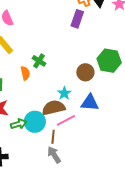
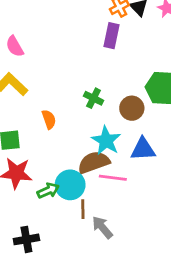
green cross: (39, 61) -> (93, 98), moved
cyan star: (64, 93) -> (106, 141), size x1.5
pink line: (66, 120) -> (113, 178), turned 42
brown line: (53, 137) -> (83, 209), moved

